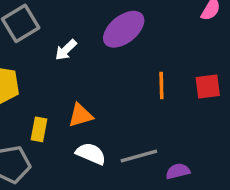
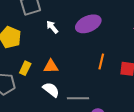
white arrow: (66, 50) -> (52, 27), turned 80

